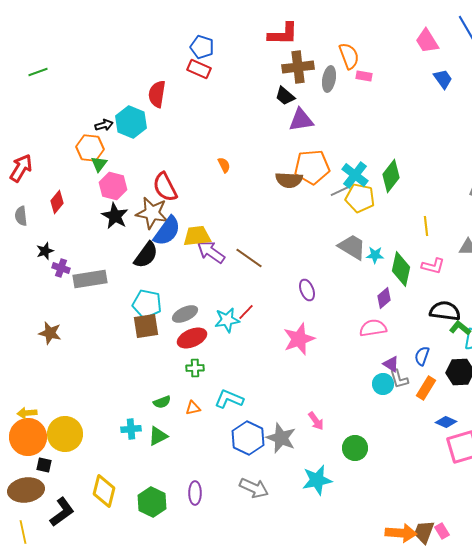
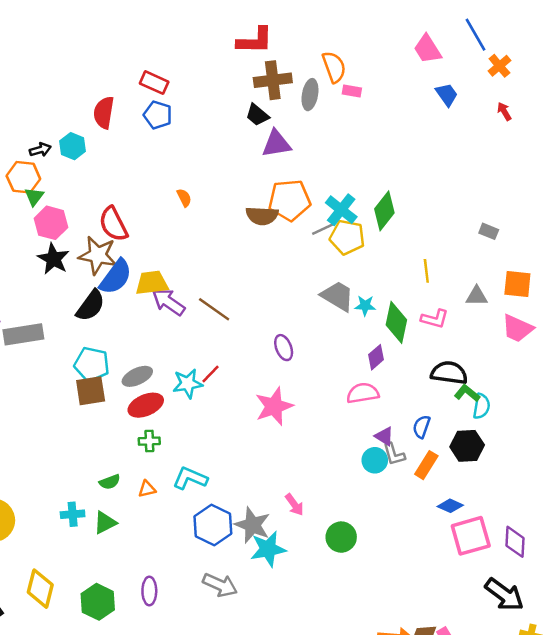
blue pentagon: (202, 47) -> (158, 115), moved
cyan hexagon: (131, 122) -> (73, 146), size x0.7
cyan star: (317, 480) -> (268, 549), moved

